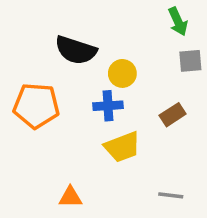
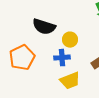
orange pentagon: (36, 106) -> (22, 58), turned -30

